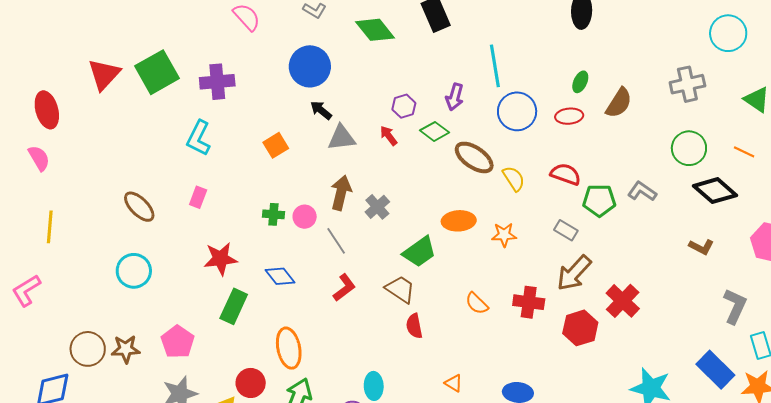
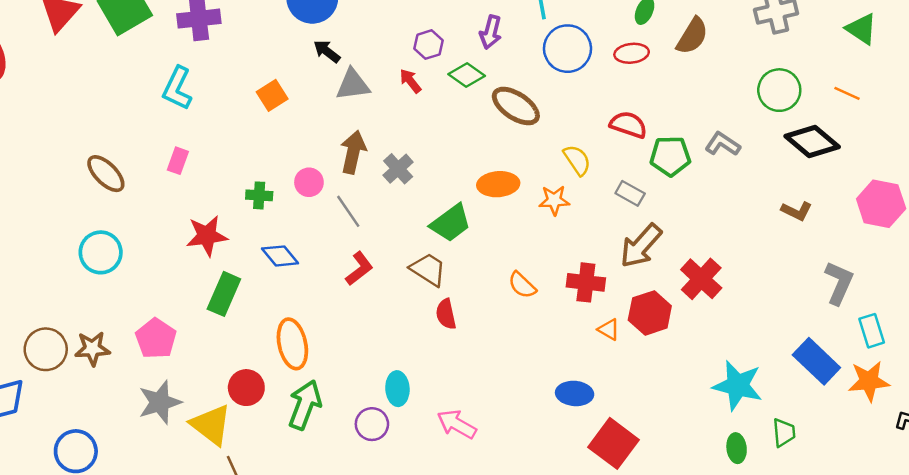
yellow semicircle: (514, 179) -> (577, 160), moved
green cross: (273, 214) -> (259, 195), moved
orange triangle: (454, 383) -> (609, 329), moved

